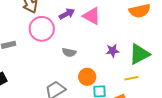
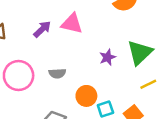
pink circle: (42, 29) -> (19, 76), moved
yellow line: (131, 78) -> (148, 84), moved

